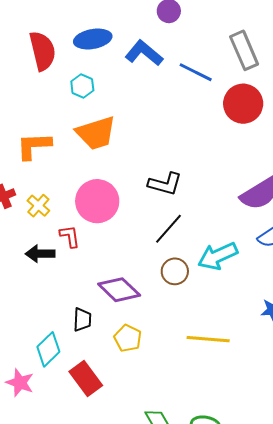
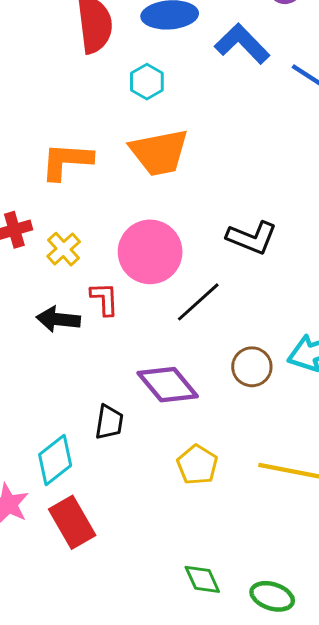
black line: (169, 229) -> (198, 302), moved
yellow pentagon: (128, 338) -> (197, 465), moved
red rectangle: (86, 379) -> (72, 522), moved

